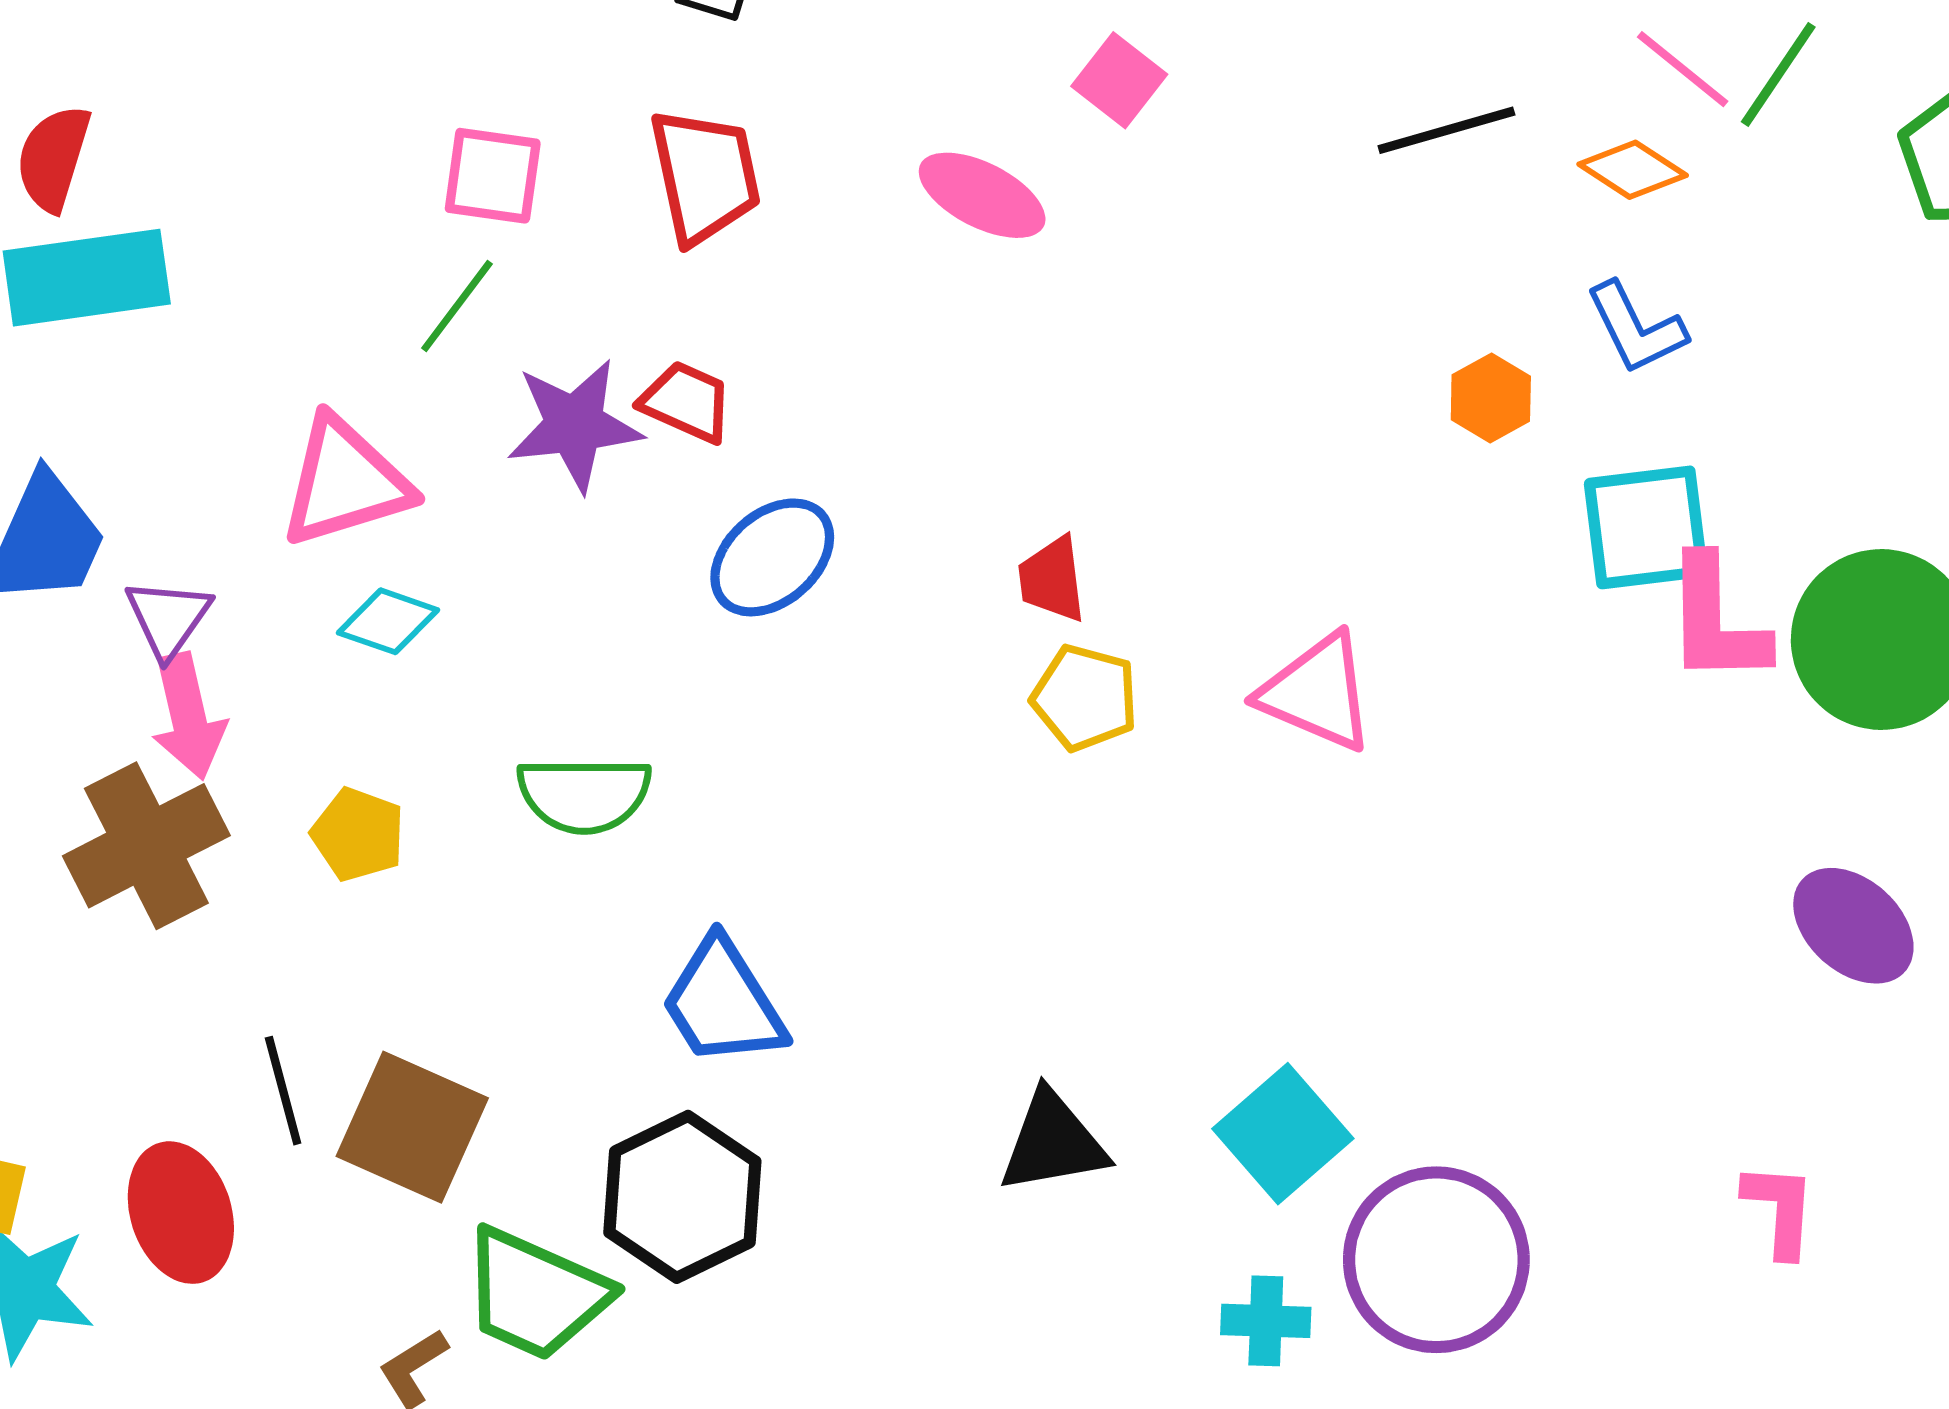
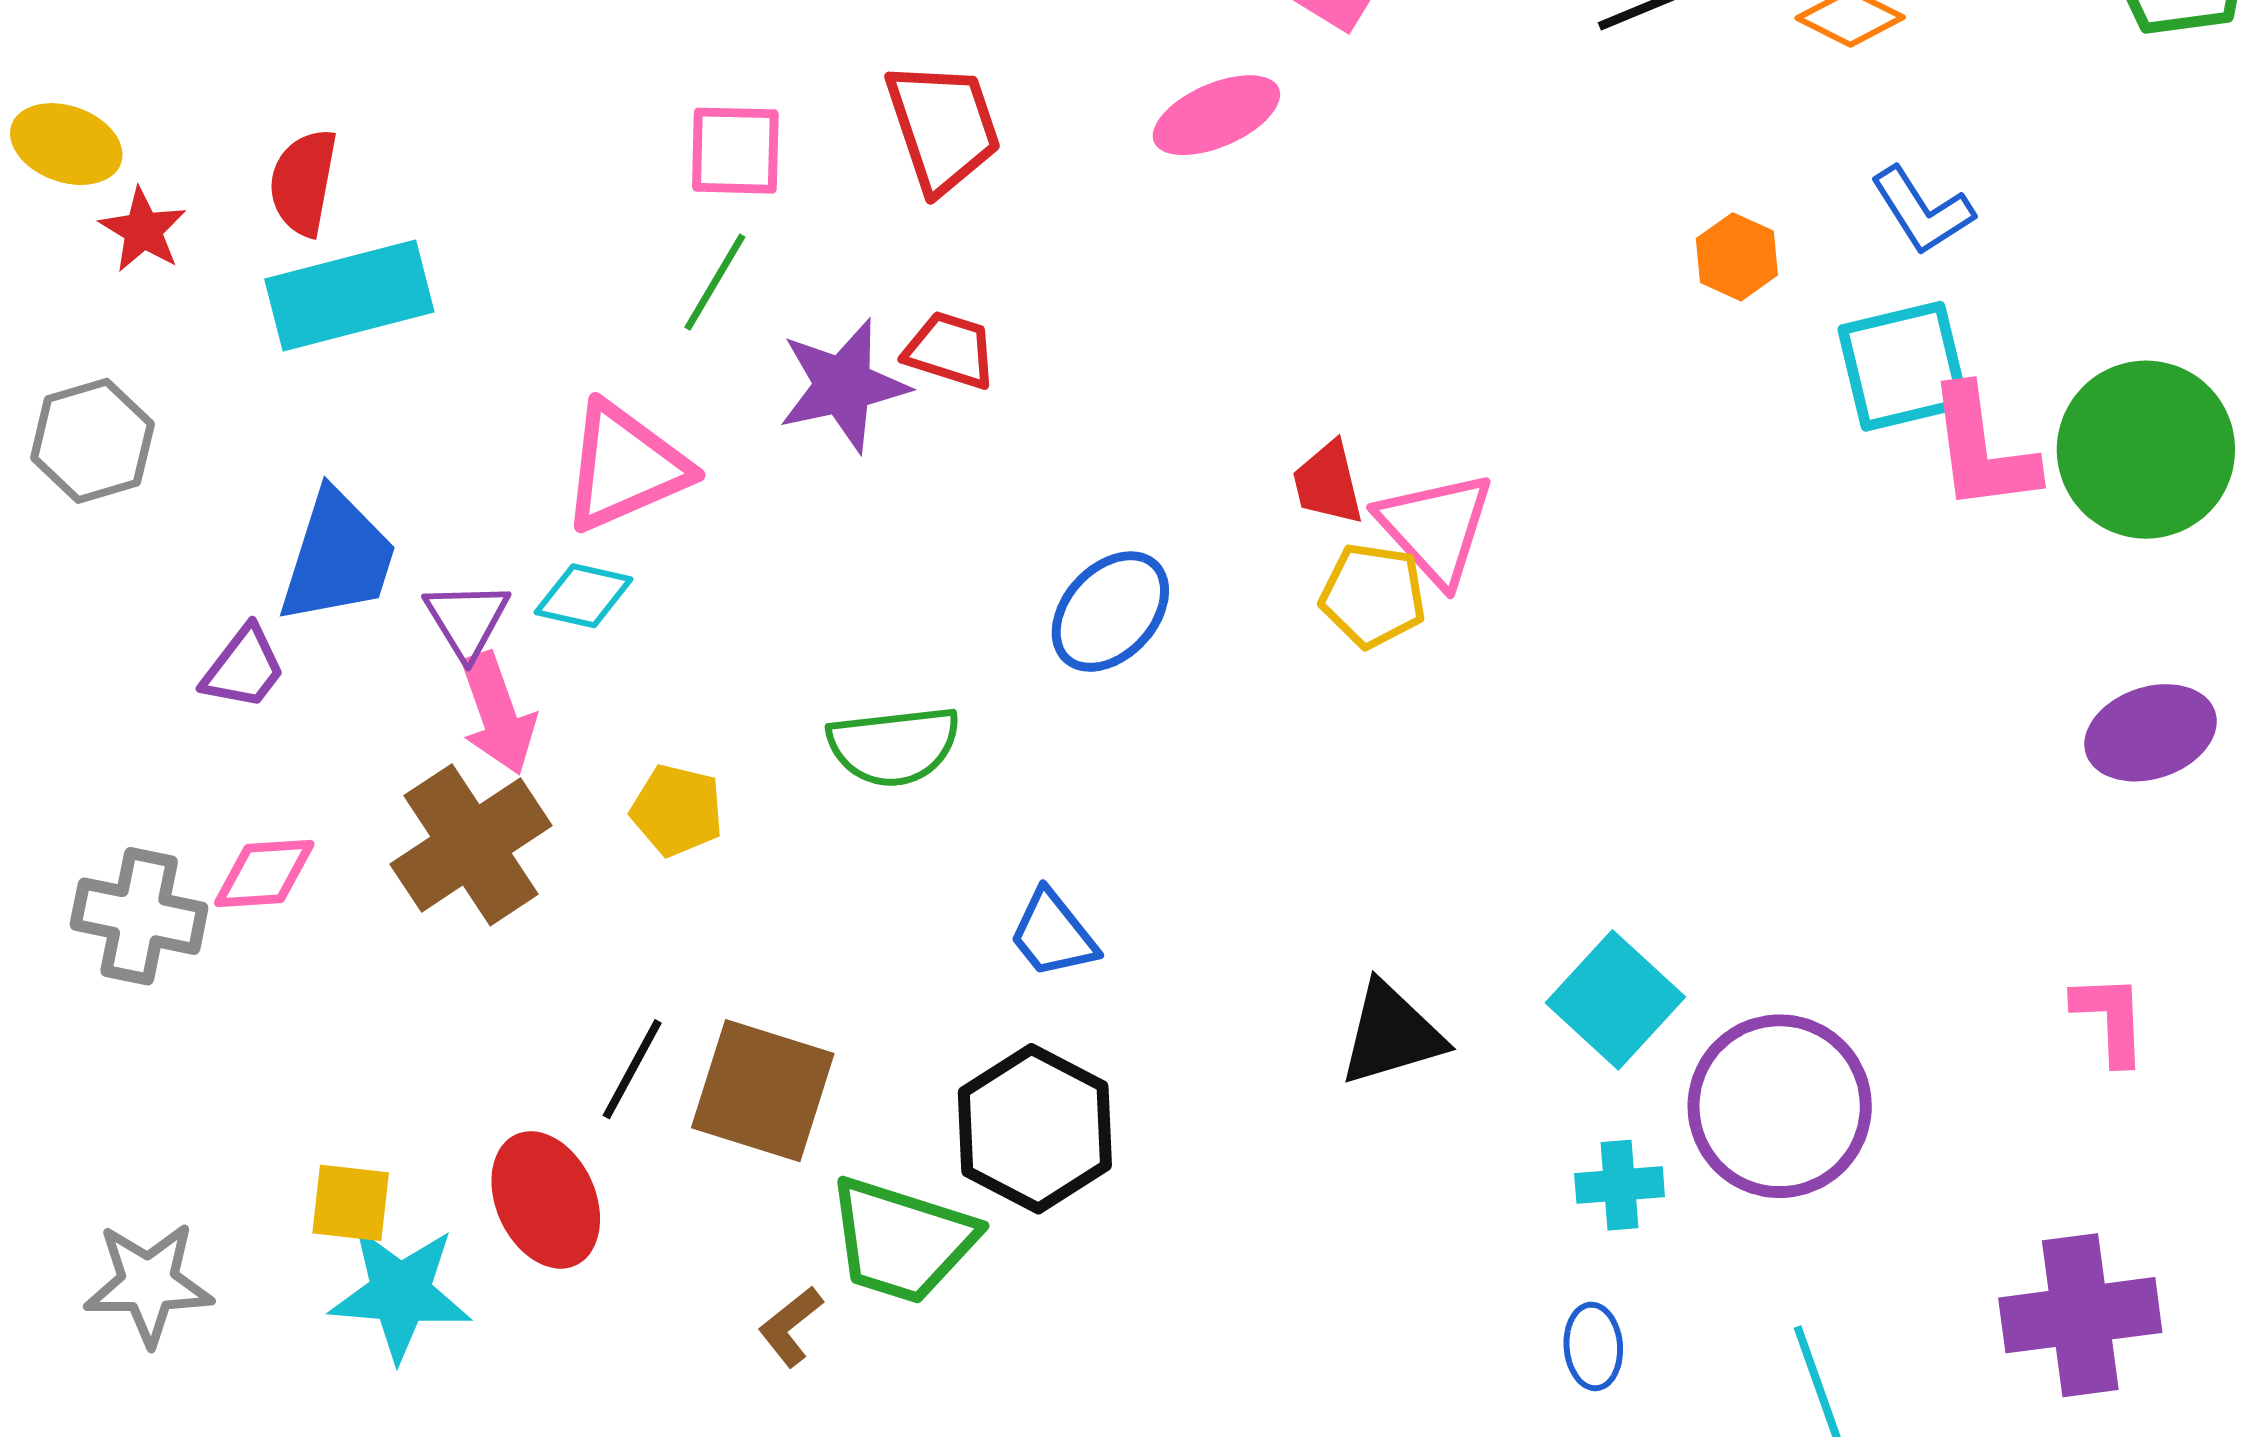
pink ellipse: (982, 195) -> (1216, 115), turned -44
blue L-shape: (1636, 328) -> (1922, 211), moved
blue ellipse: (772, 557) -> (1110, 612), moved
cyan diamond: (388, 621) -> (584, 596), moved
pink triangle: (1317, 692) -> (1436, 528), moved, turned 31
purple ellipse: (1853, 926) -> (2151, 733), turned -54
blue trapezoid: (723, 1003) -> (1053, 934), size x0.7
black line: (283, 1091) -> (632, 1069), turned 50

